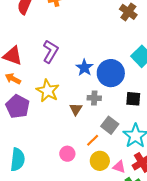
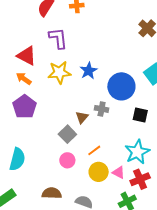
purple L-shape: (50, 52) -> (58, 38), moved, turned -45
blue star: (84, 68) -> (89, 71), moved
yellow star: (48, 91) -> (59, 72), moved, turned 30
gray square: (110, 125) -> (67, 134), moved
pink triangle: (119, 167) -> (119, 172), moved

